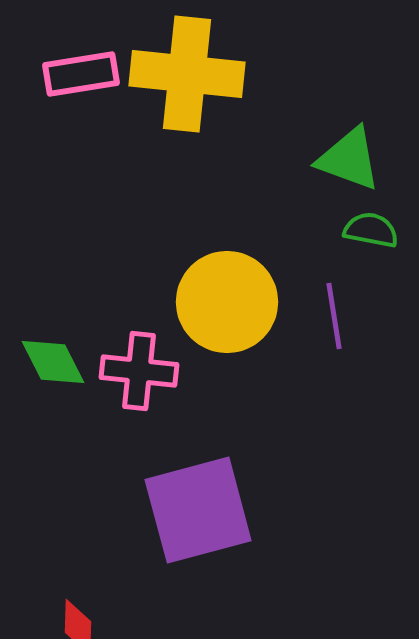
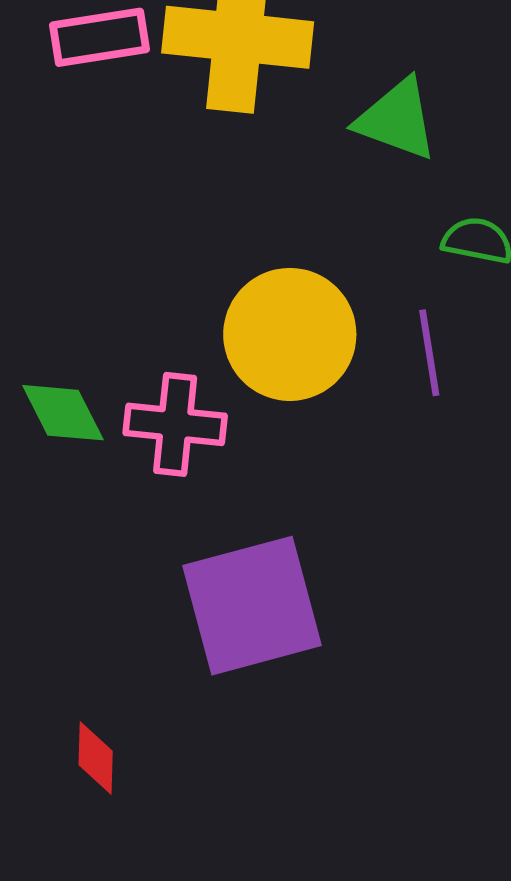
green triangle: (349, 159) -> (397, 119), moved

